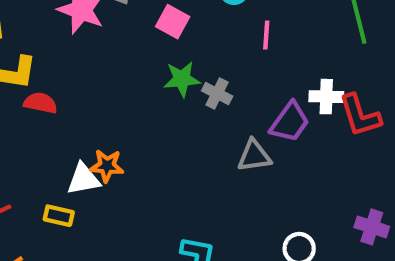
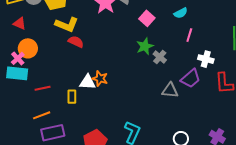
green star: (182, 79) -> (145, 46), turned -30
white cross: (326, 97) -> (206, 59), moved
yellow rectangle: (59, 216) -> (72, 97), turned 64

